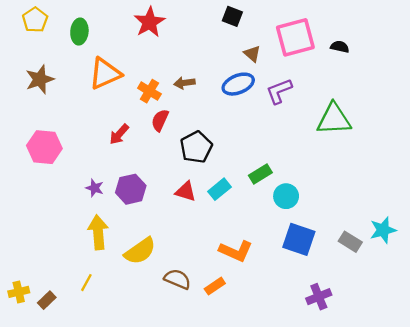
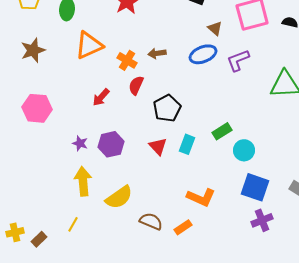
cyan rectangle: (220, 189) -> (187, 144), turned -30
red triangle: (186, 191) -> (158, 146), turned 30
purple cross: (319, 297) -> (262, 220), moved

